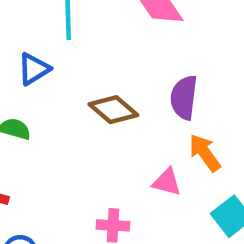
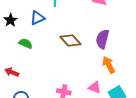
pink triangle: (167, 182) -> (95, 87), moved

